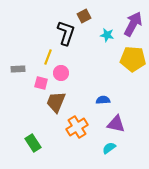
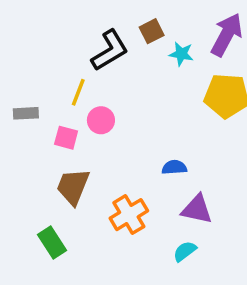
brown square: (84, 16) -> (152, 31), moved
black L-shape: (66, 33) -> (110, 50), turned 40
brown trapezoid: (56, 102) -> (73, 187), moved

